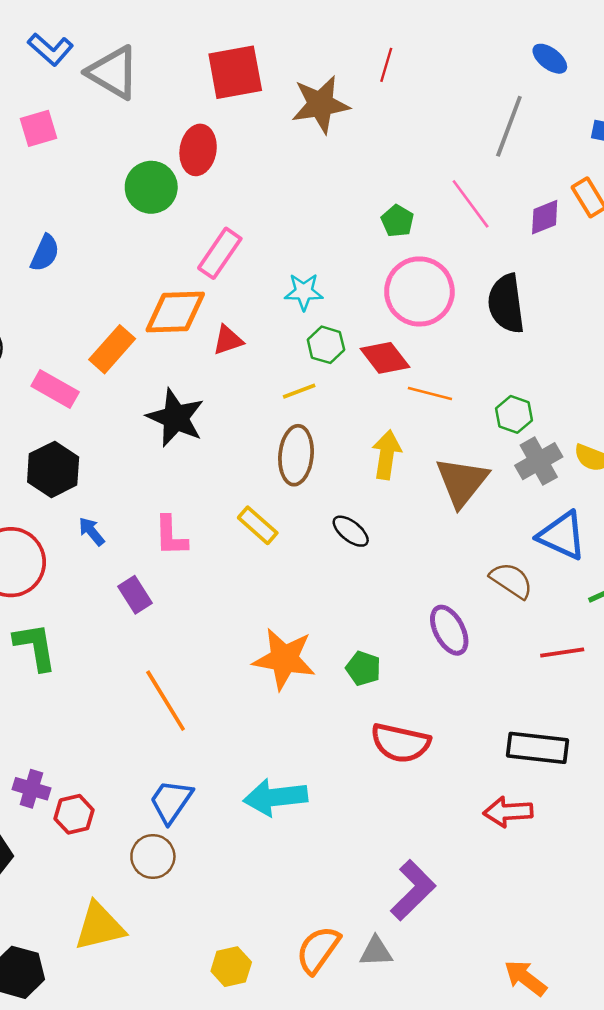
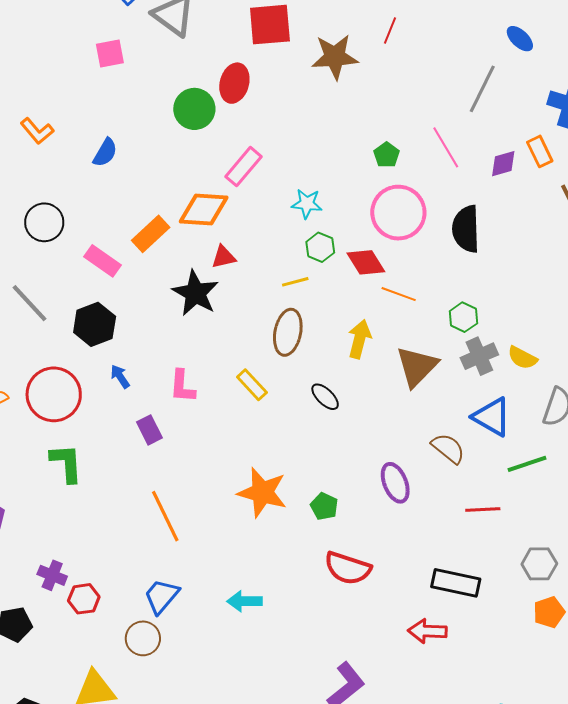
red triangle: (228, 340) -> (224, 257), moved
cyan arrow: (275, 797) -> (245, 601), size x0.7

